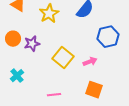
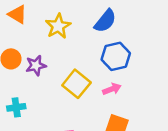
blue hexagon: (108, 37) -> (116, 56), moved
cyan cross: (17, 76) -> (16, 107), turned 32

